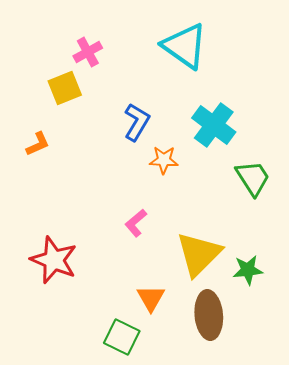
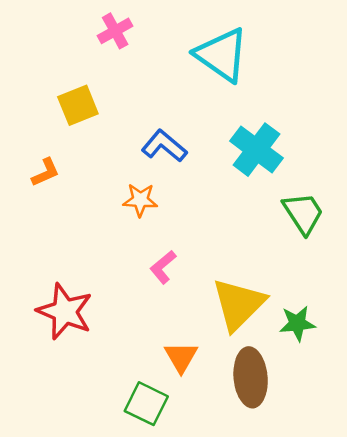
pink cross: (88, 52) -> (115, 31), moved
blue L-shape: (137, 122) -> (164, 146), turned -81
orange star: (164, 160) -> (140, 200), moved

